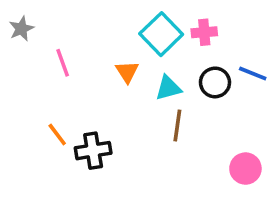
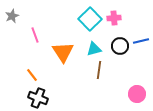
orange triangle: (127, 72) -> (63, 52), moved, size x1.6
blue line: (253, 74) -> (141, 41), turned -35
black cross: (93, 151) -> (38, 98), moved, turned 30

